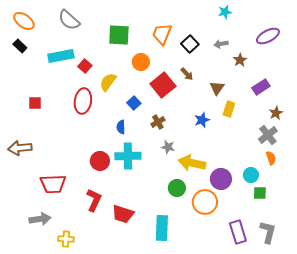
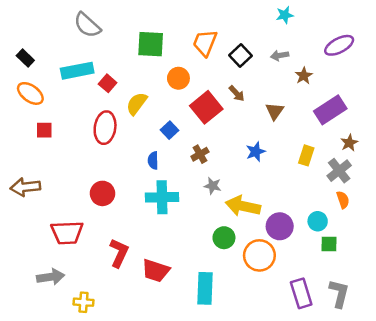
orange ellipse: (24, 21) -> (30, 93), moved
purple rectangle: (261, 87) -> (330, 110), size x1.4
yellow rectangle: (229, 109) -> (306, 155), moved
red circle: (100, 161) -> (102, 193), moved

